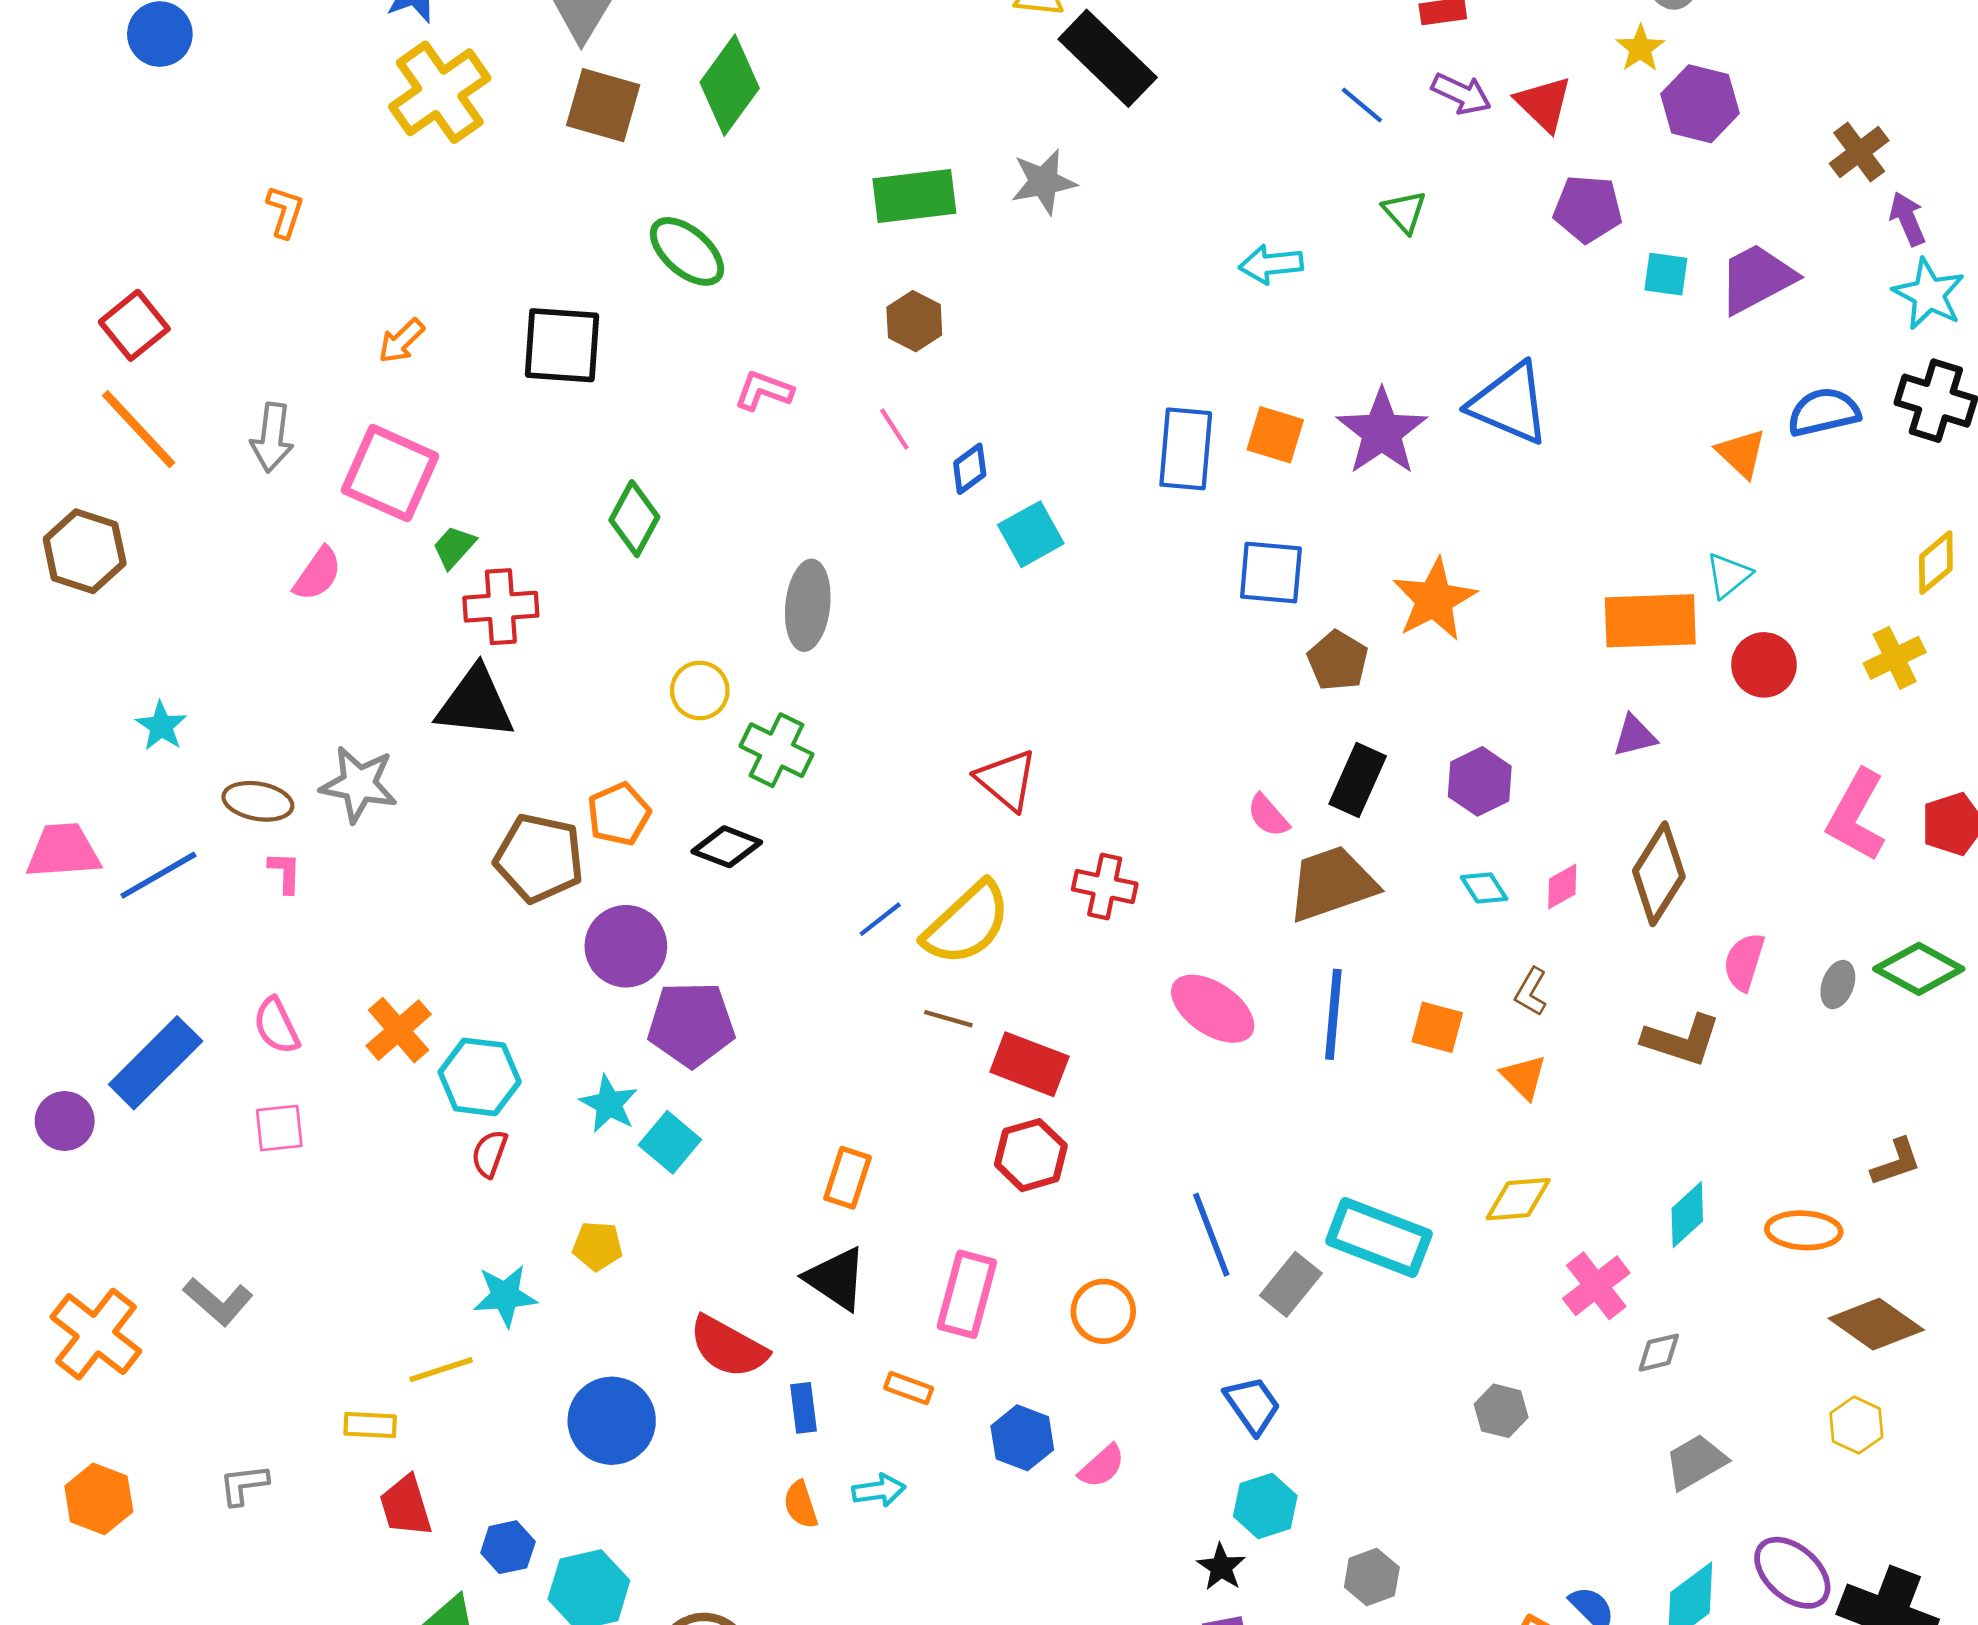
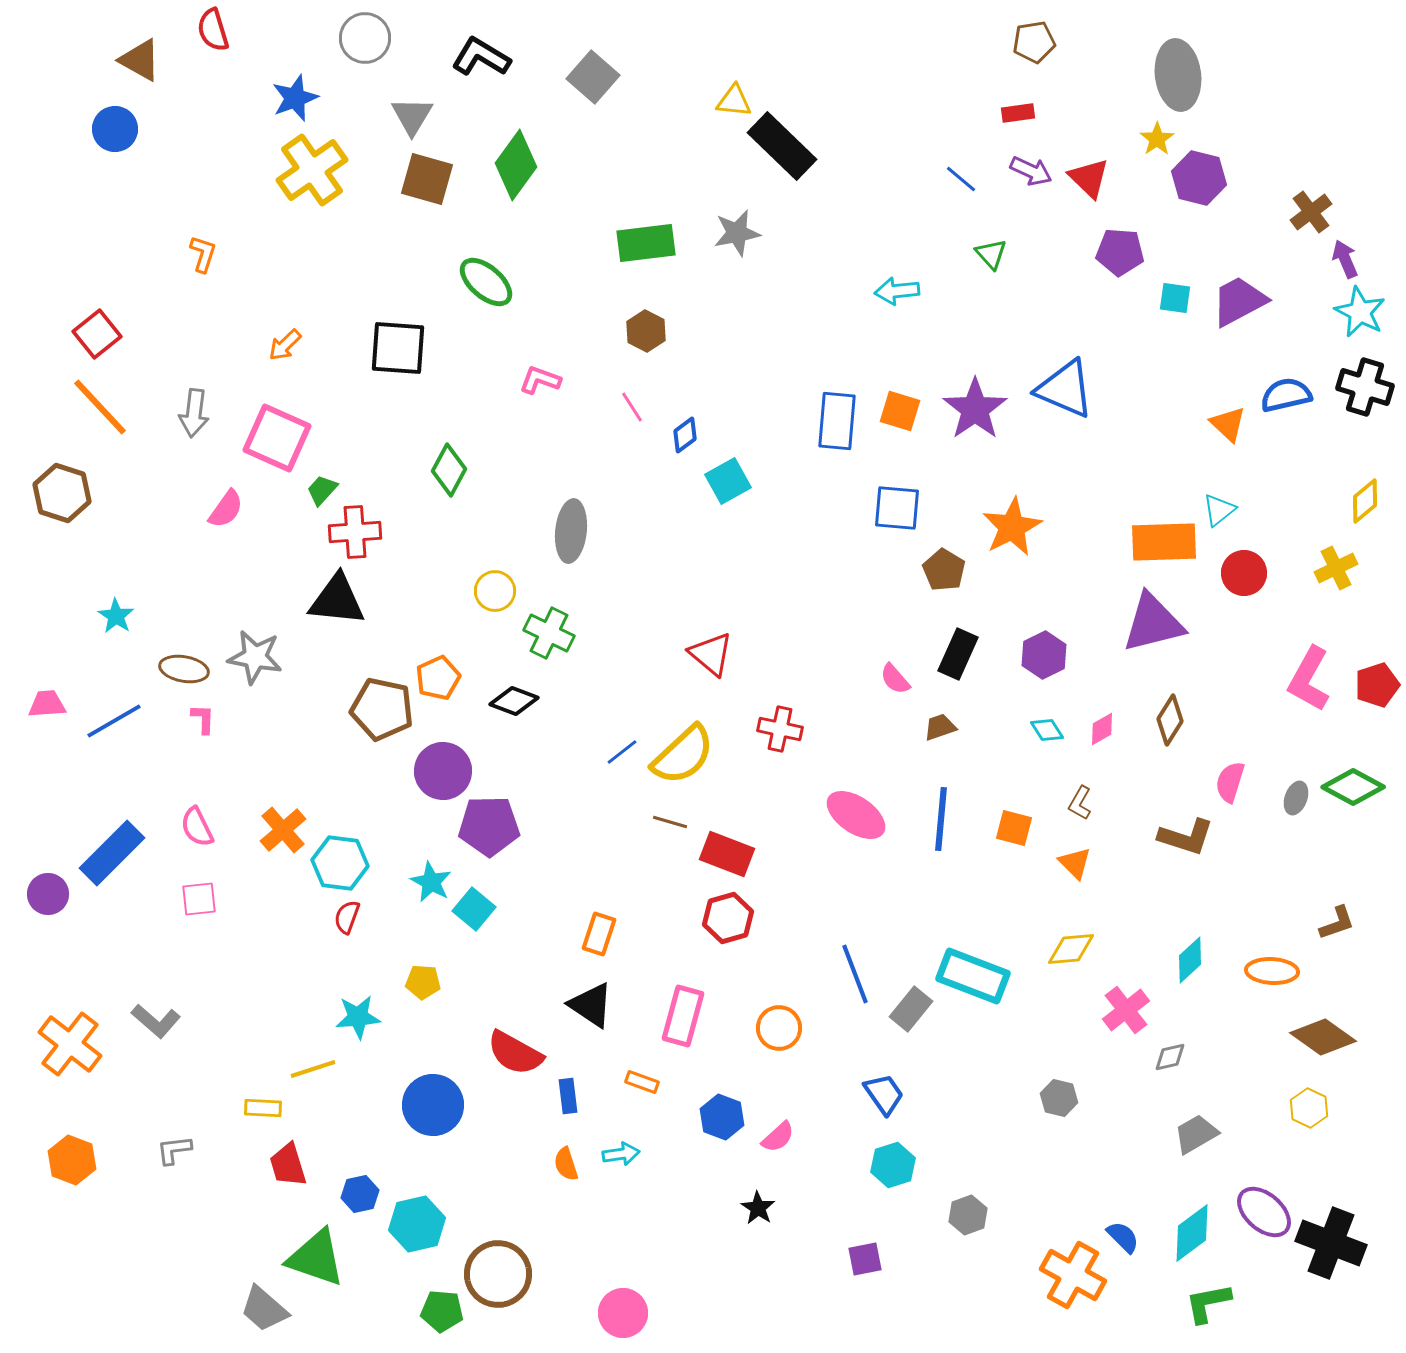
purple triangle: (1635, 736) -> (1153, 623), size x2.0
pink trapezoid: (63, 851) -> (47, 704), size x0.7
brown diamond: (1659, 874) -> (1170, 720), size x0.7
brown trapezoid: (1332, 884) -> (940, 727), size x0.5
black star: (1221, 1567) -> (758, 1208), moved

